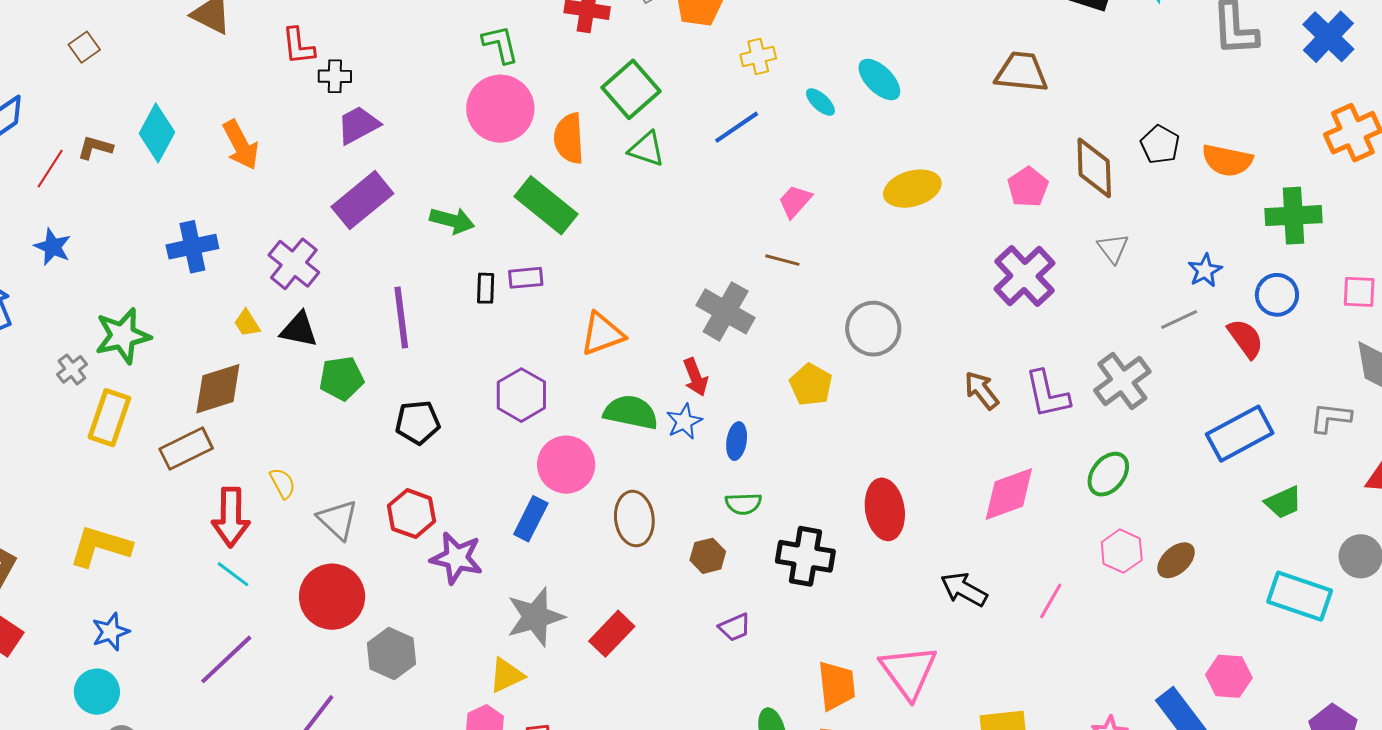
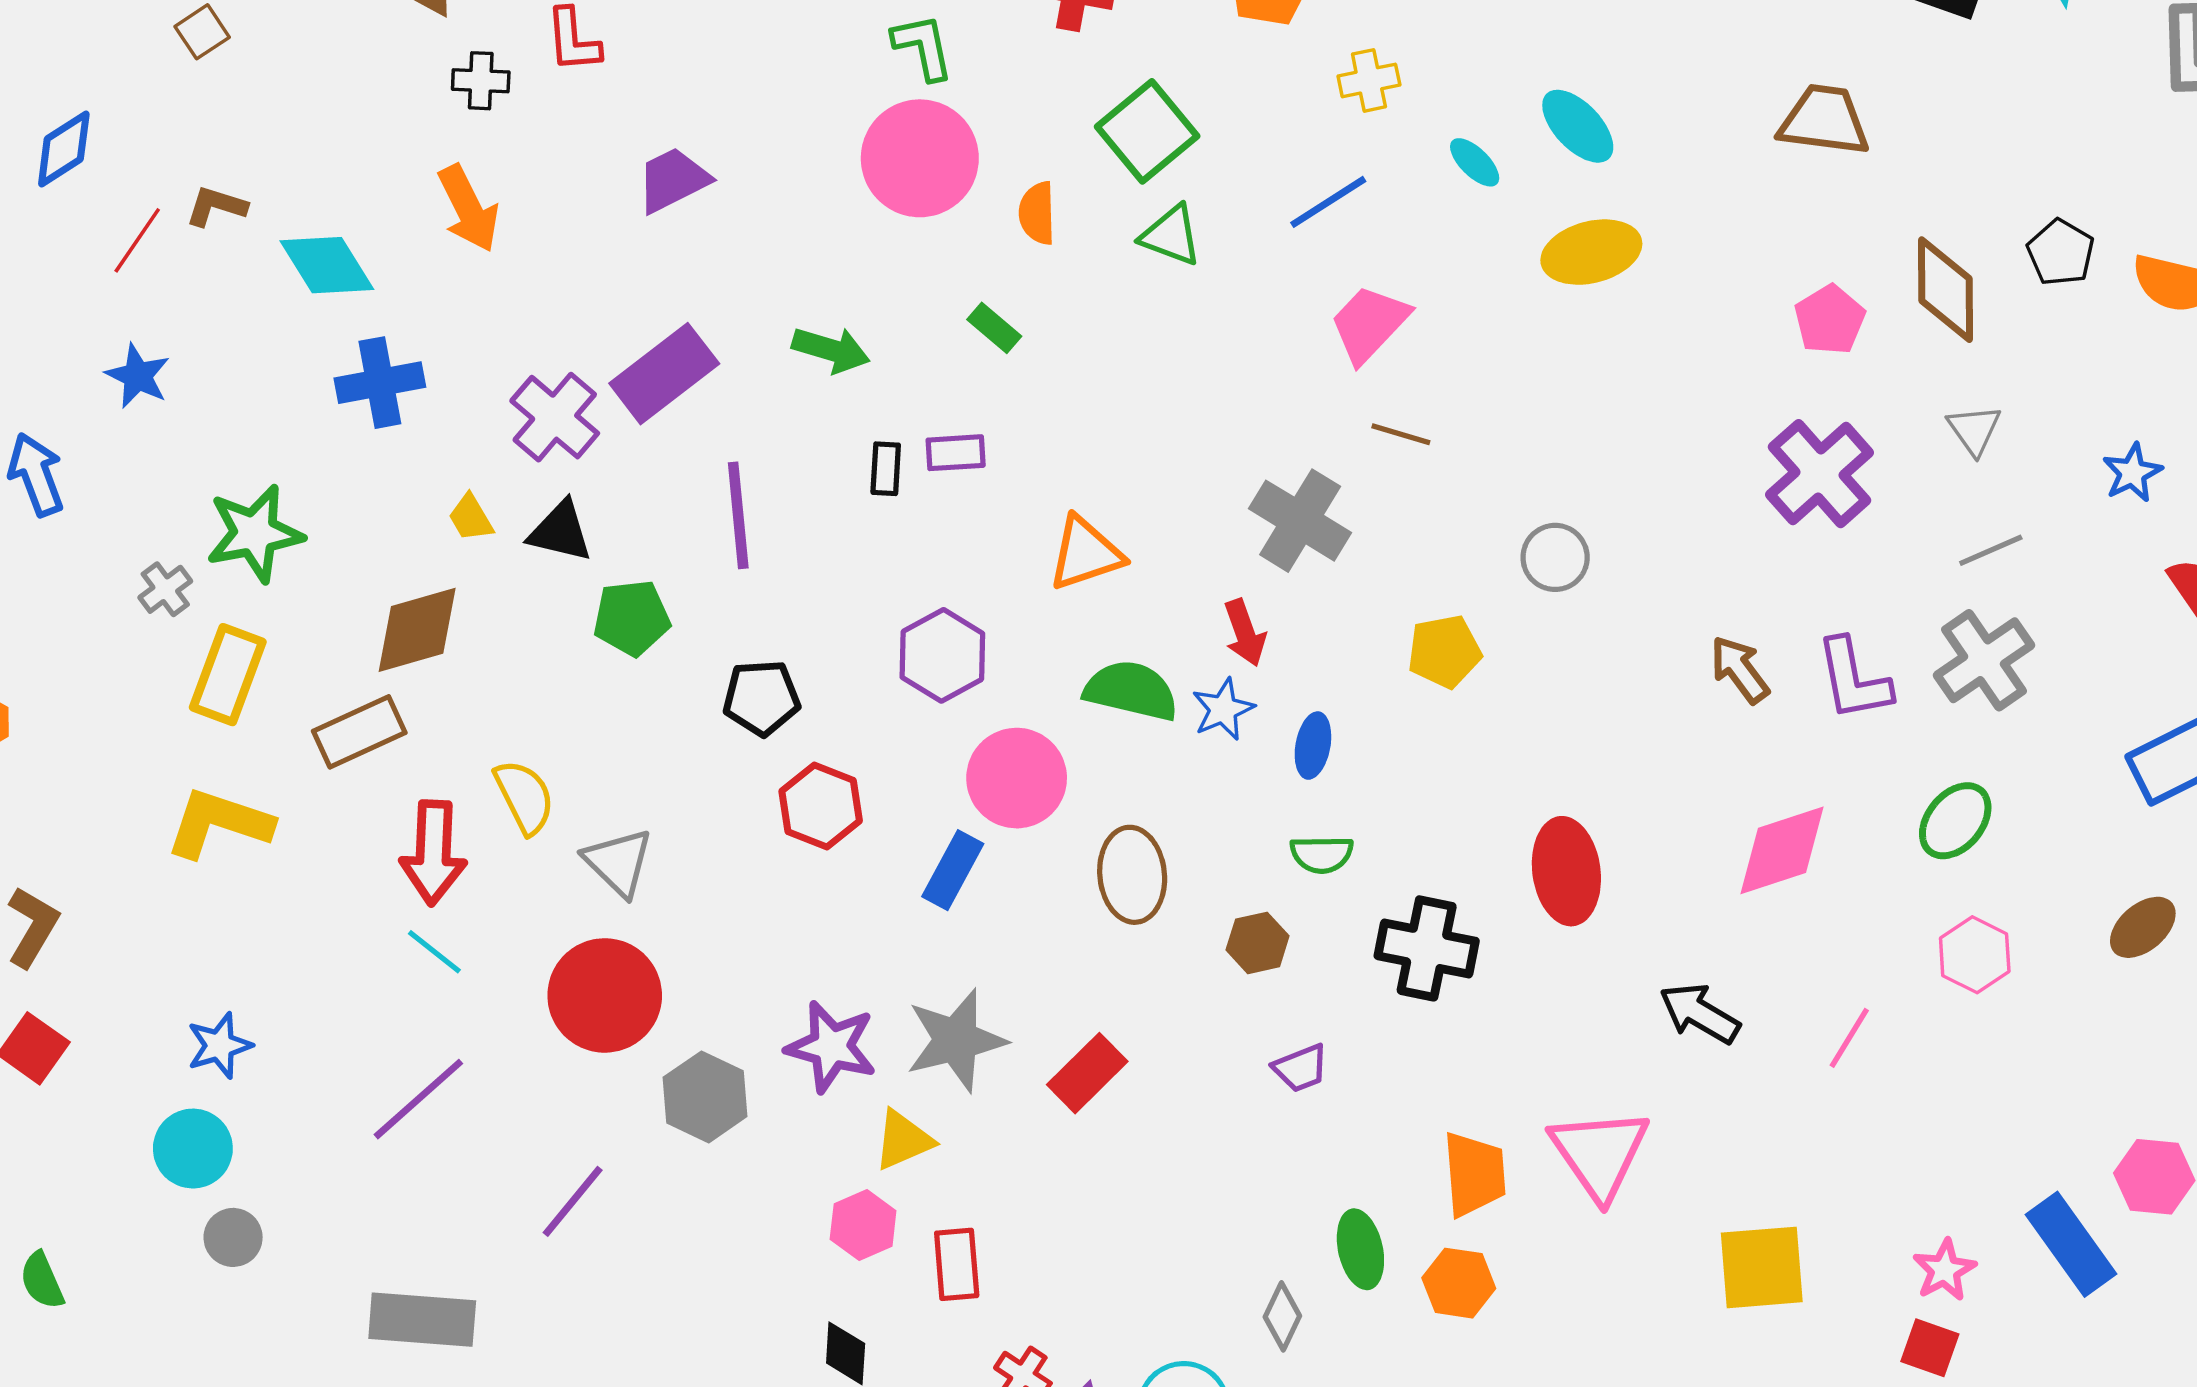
black cross: (335, 76) -> (481, 81), moved
cyan diamond: (157, 133) -> (327, 265), moved, turned -62
orange semicircle: (569, 138) -> (1037, 213), size x0.7
yellow ellipse: (912, 189) -> (1591, 252), moved
purple rectangle: (362, 200) -> (664, 374), moved
pink trapezoid: (795, 201) -> (1369, 324), moved, size x1.4
green rectangle: (546, 205) -> (994, 328), size x0.5
gray line: (1179, 320) -> (1991, 550), moved
gray circle: (873, 329) -> (1555, 557), size x0.7
yellow pentagon: (811, 385) -> (1444, 651), turned 30
yellow semicircle: (282, 483) -> (524, 797), size x1.4
red hexagon: (412, 514) -> (821, 806), moved
yellow L-shape: (100, 546) -> (219, 823), moved
purple star: (457, 558) -> (831, 1047), moved
brown ellipse: (1176, 560) -> (2143, 927), moved

